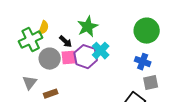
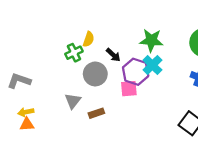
green star: (88, 27) -> (151, 40), moved, turned 30
green cross: (31, 40) -> (74, 53), size x0.7
pink square: (69, 58) -> (129, 89), moved

